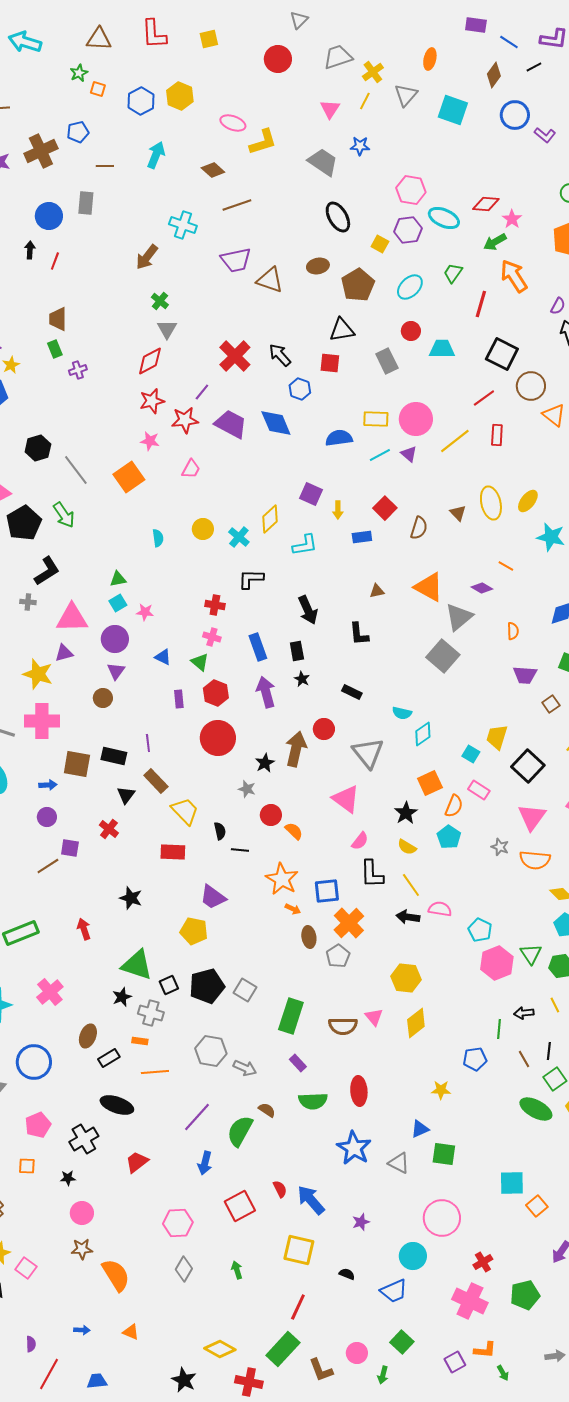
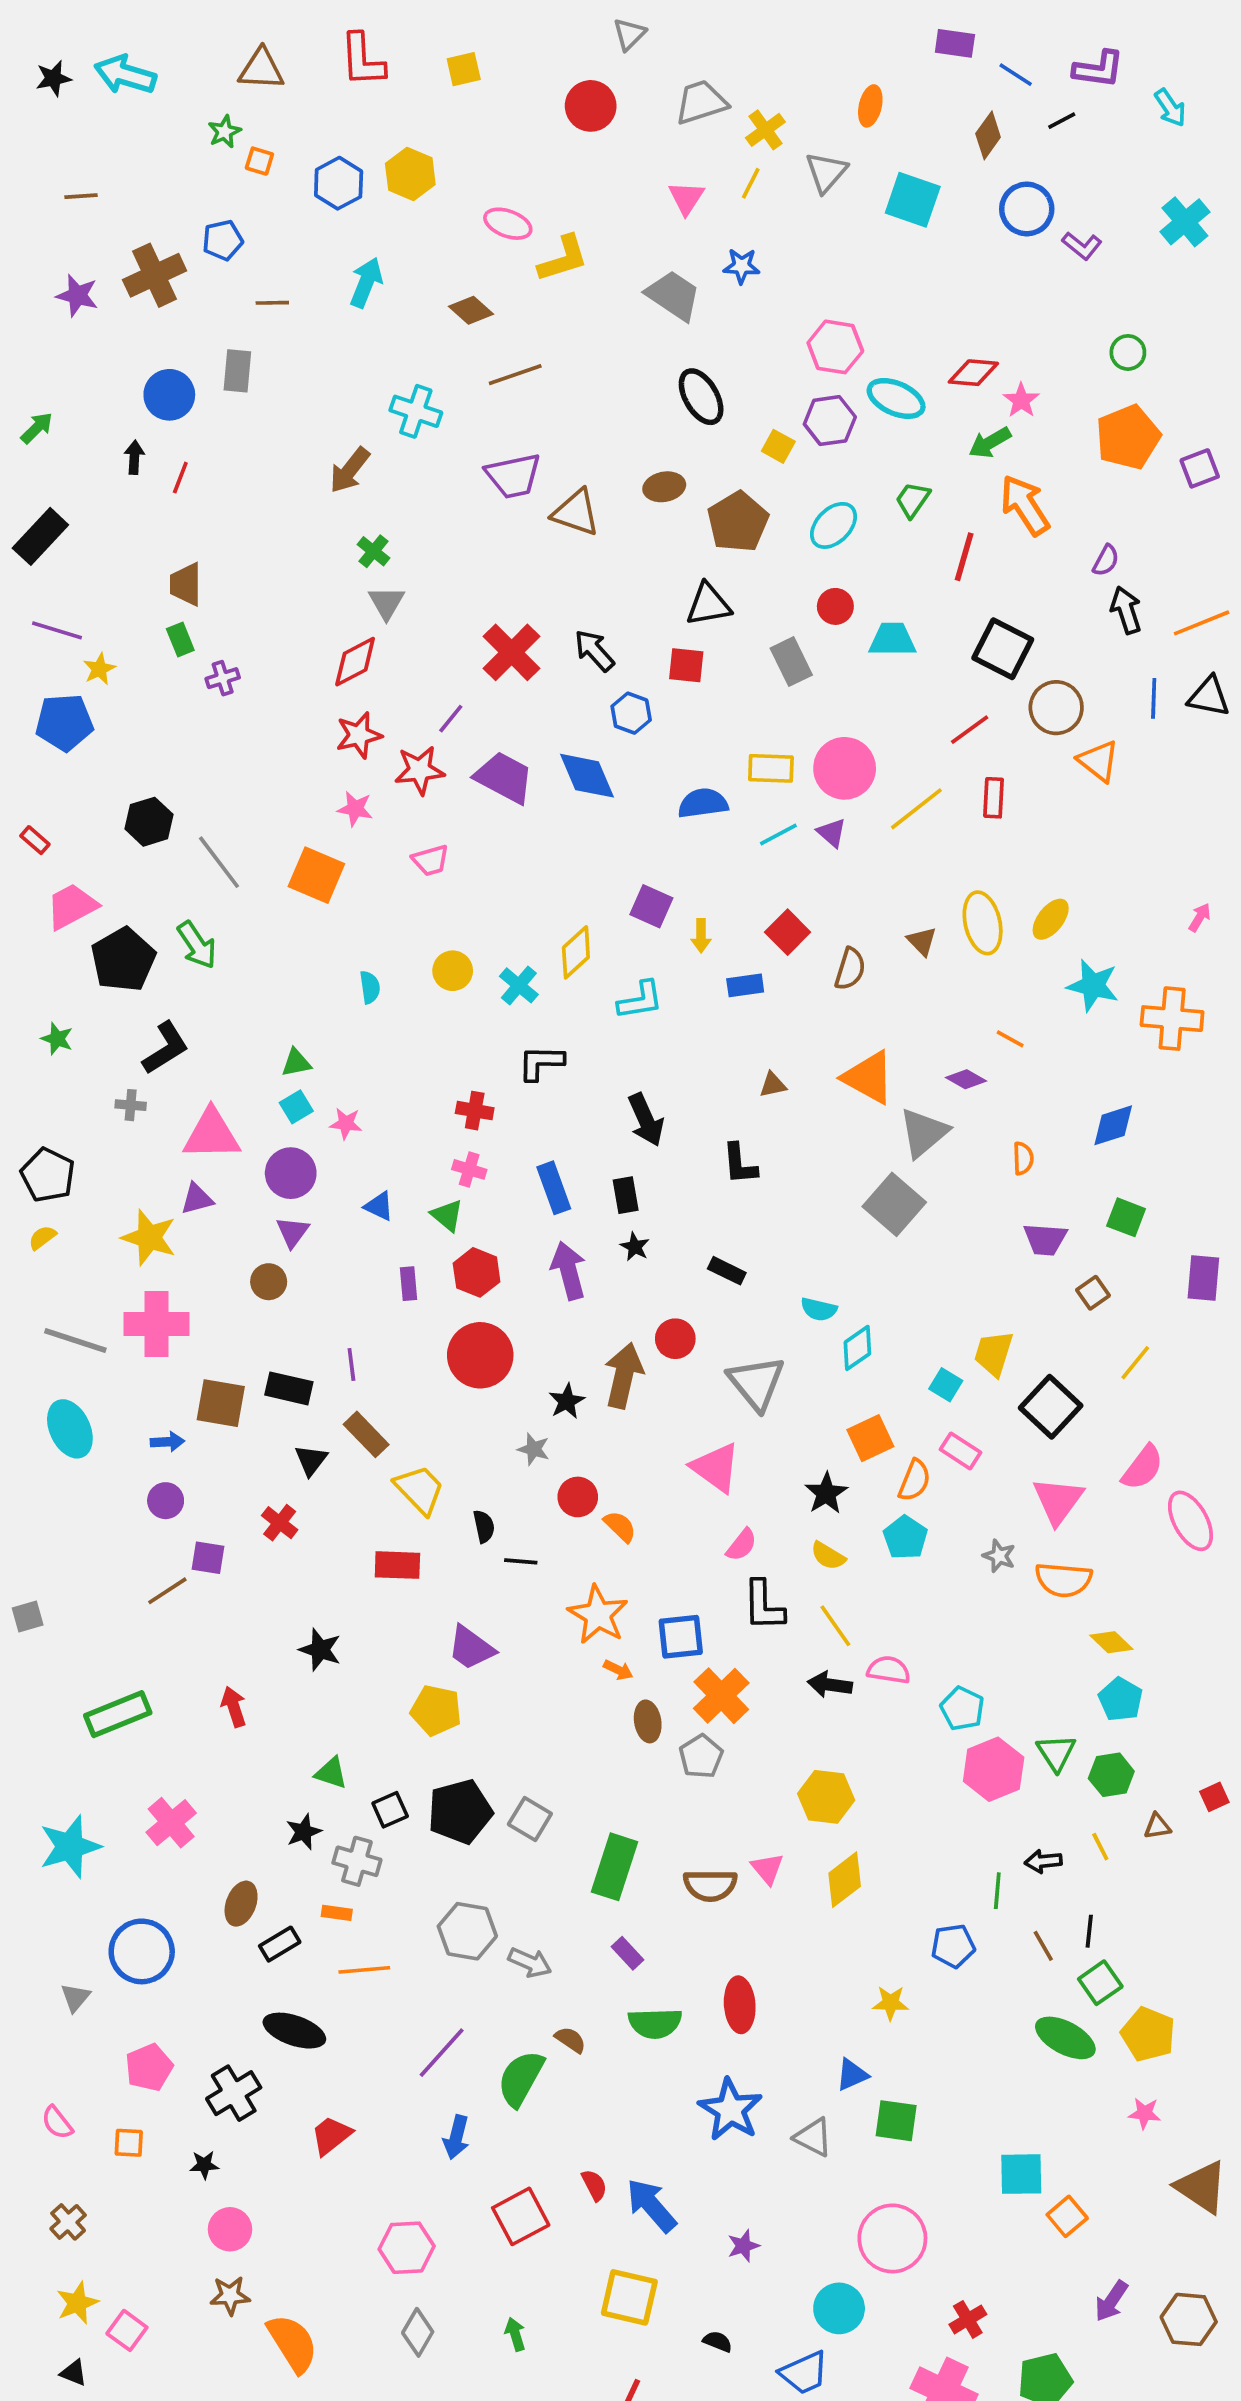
pink trapezoid: (191, 469) -> (431, 860), turned 45
orange square: (129, 477) -> (316, 875), turned -32
green triangle: (137, 965) -> (331, 1773), size x0.6

